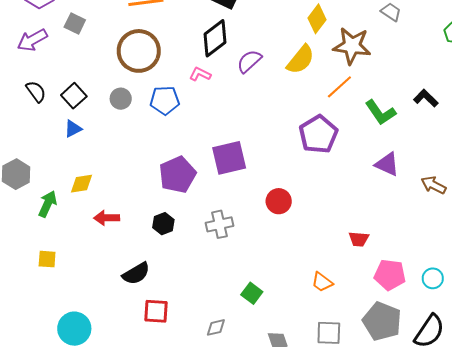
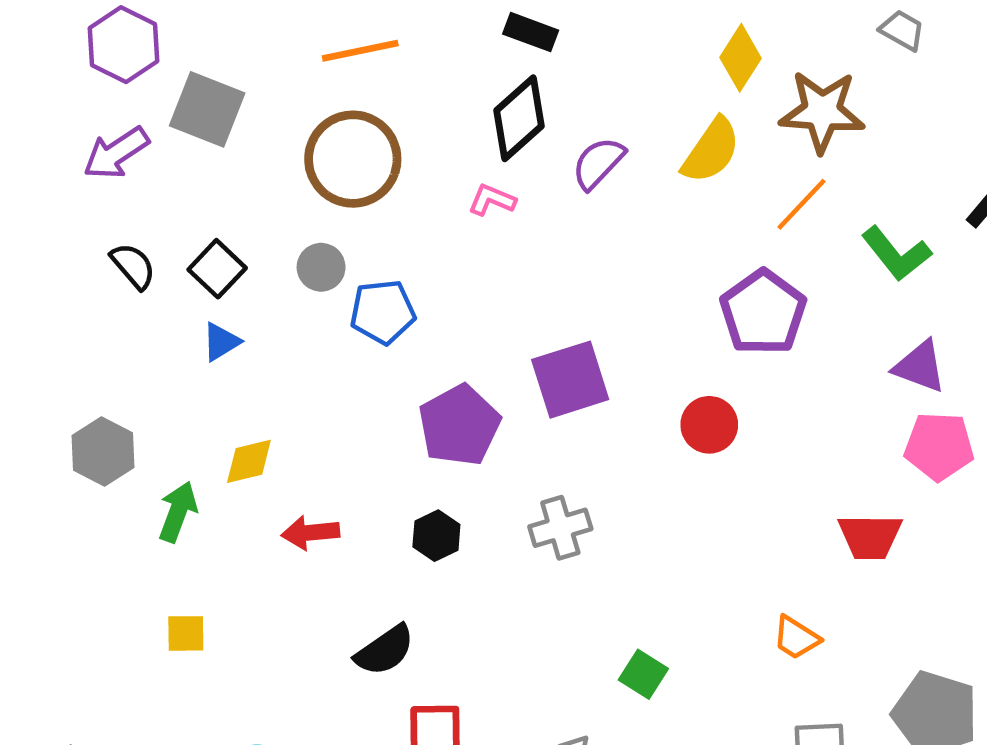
gray square: (75, 24) -> (207, 109), size x1.6
blue pentagon: (165, 100) -> (383, 312), moved
red circle: (279, 201) -> (709, 425), moved
red trapezoid: (359, 239) -> (870, 537), size x1.4
pink pentagon: (390, 275) -> (939, 446), moved

